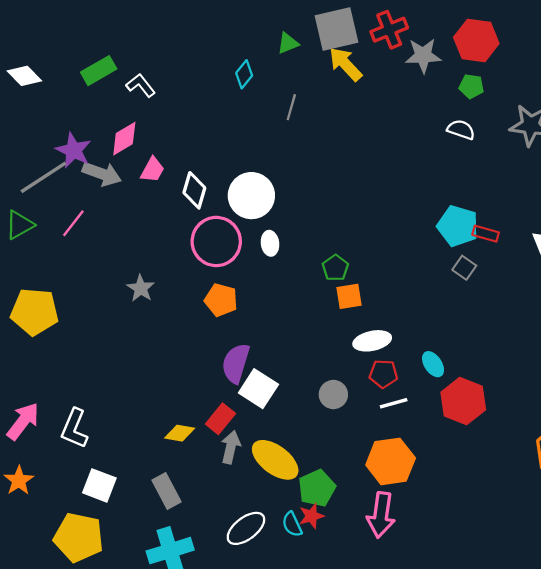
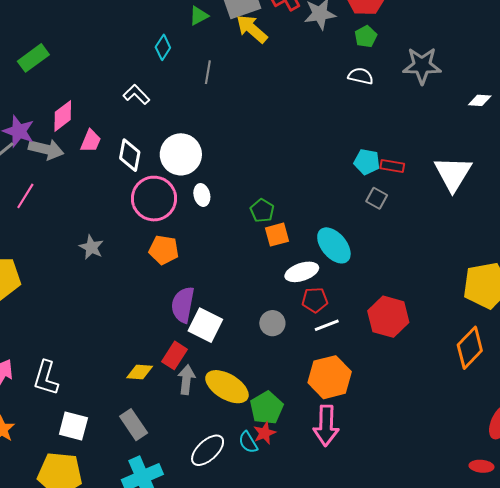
white L-shape: (141, 85) -> (136, 95), moved
green pentagon: (471, 86) -> (366, 37), turned -30
cyan pentagon: (458, 226) -> (367, 162), size x0.7
cyan ellipse: (433, 364) -> (334, 245), moved, size x1.6

